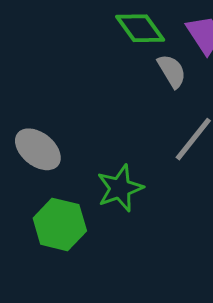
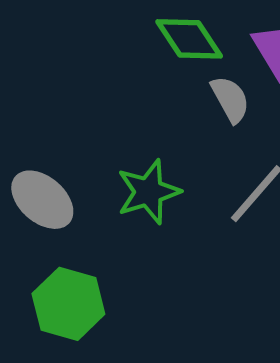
green star: (120, 188) -> (148, 192), moved

